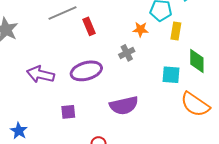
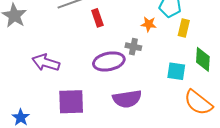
gray cross: (127, 53) -> (133, 47), turned 35
purple ellipse: (86, 71) -> (109, 61), moved
purple square: (68, 112) -> (71, 102), size x1.8

